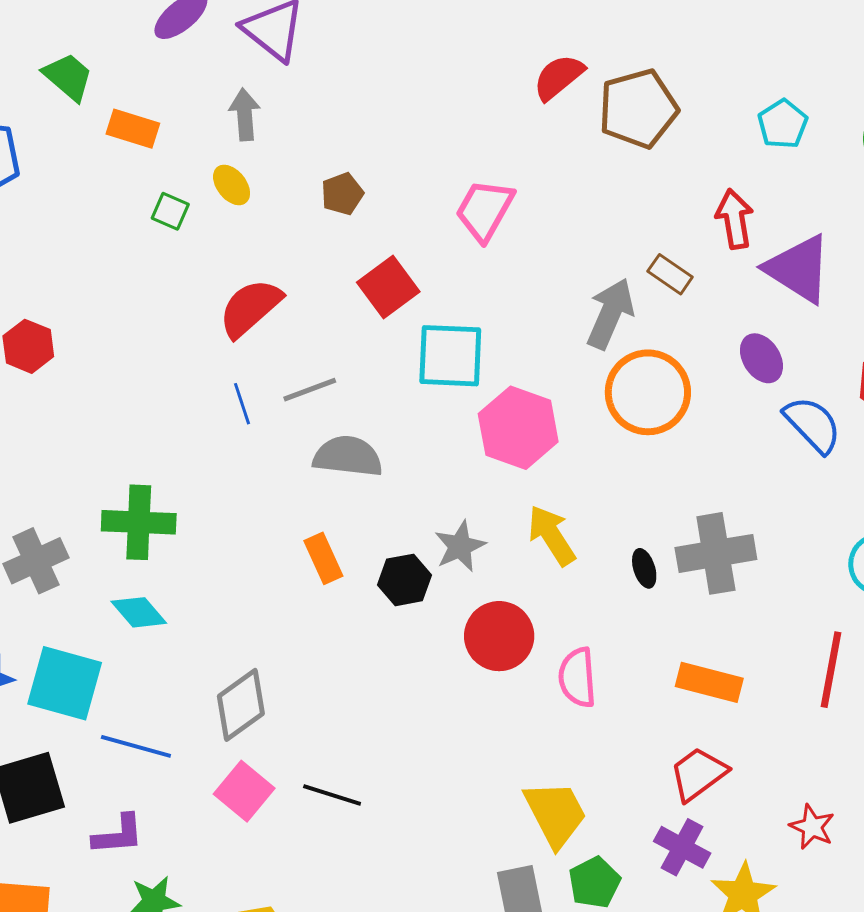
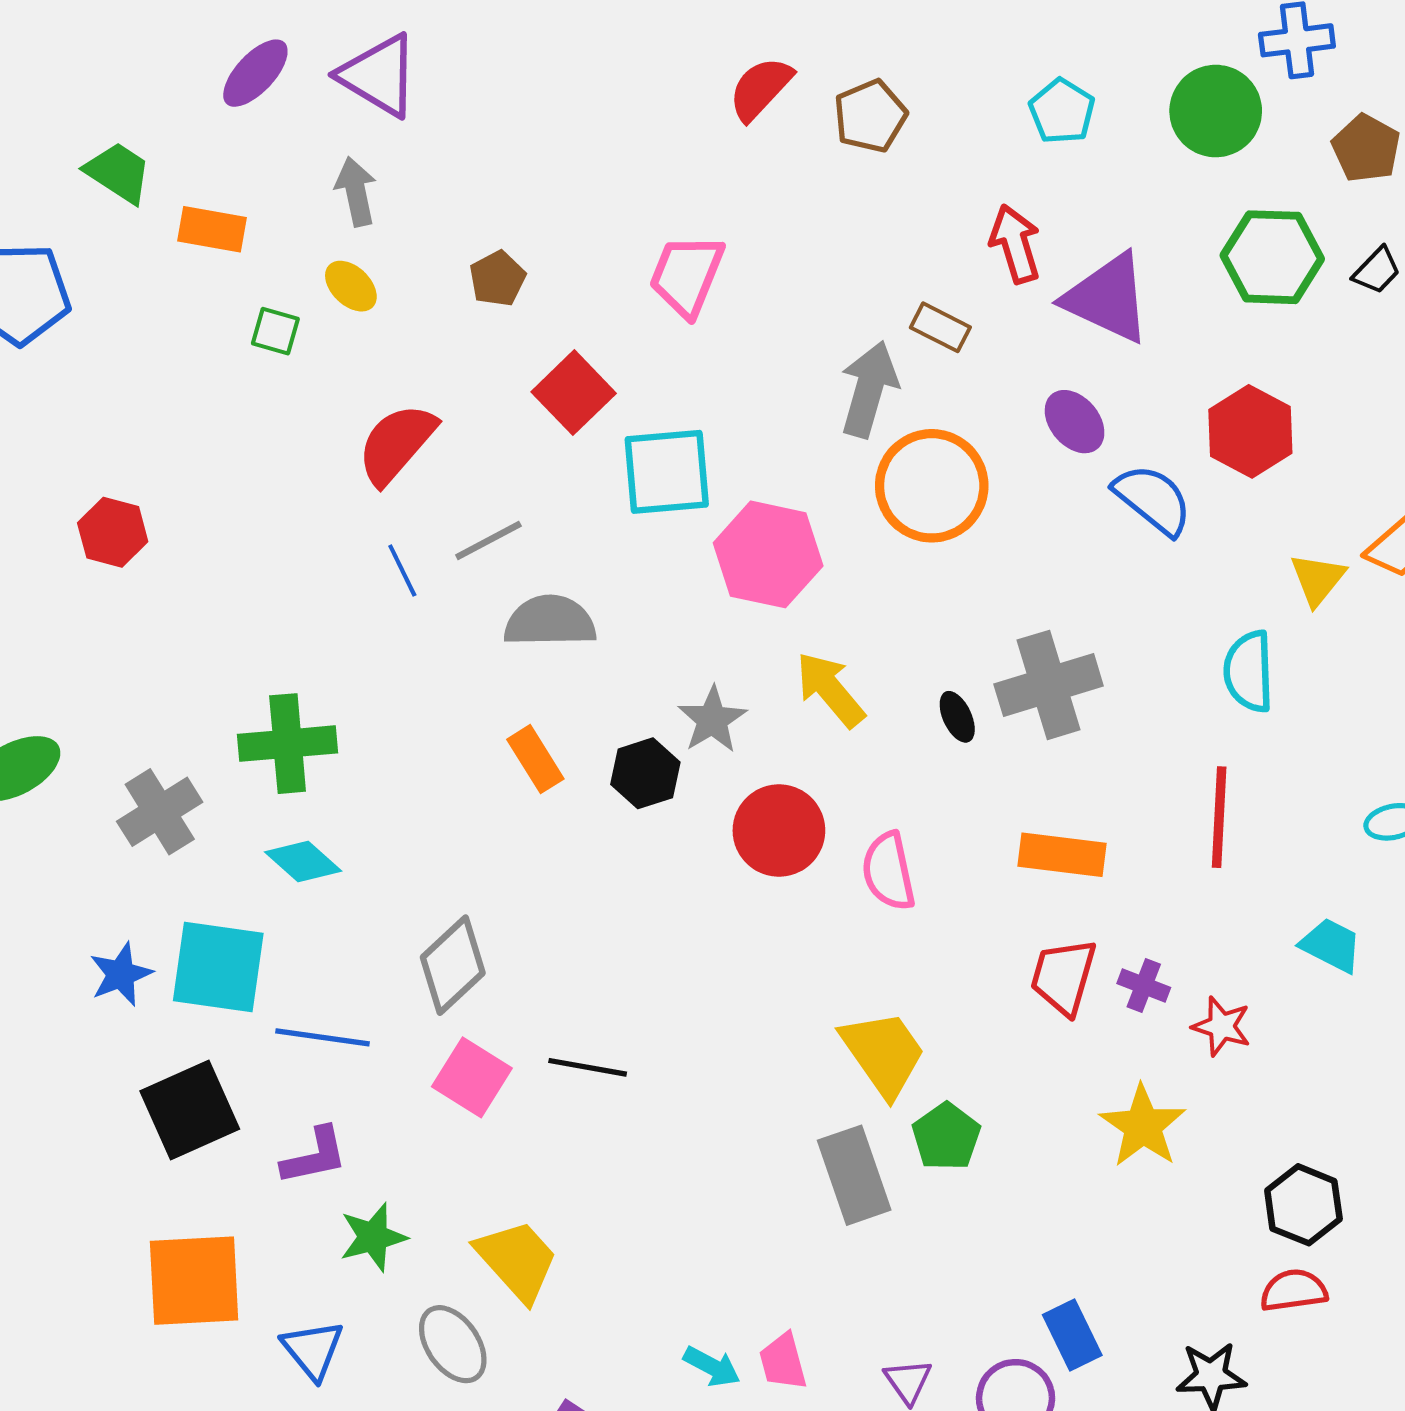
brown pentagon: (638, 109) -> (870, 116), size x0.7
red trapezoid: (698, 774) -> (1063, 977), turned -30
purple cross: (682, 847) -> (1144, 985), moved, size x0.7

